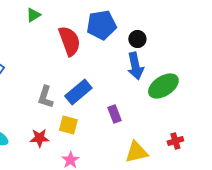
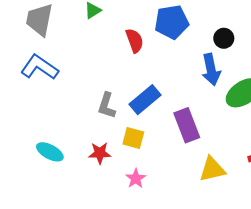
black circle: (137, 39) -> (224, 38), moved
red semicircle: (69, 41) -> (135, 41), size x0.7
purple rectangle: (114, 114) -> (187, 125), size x1.6

